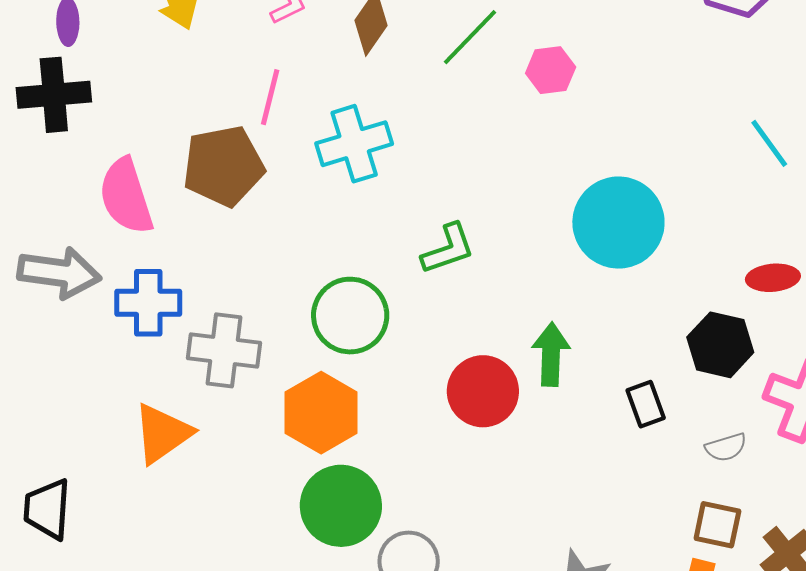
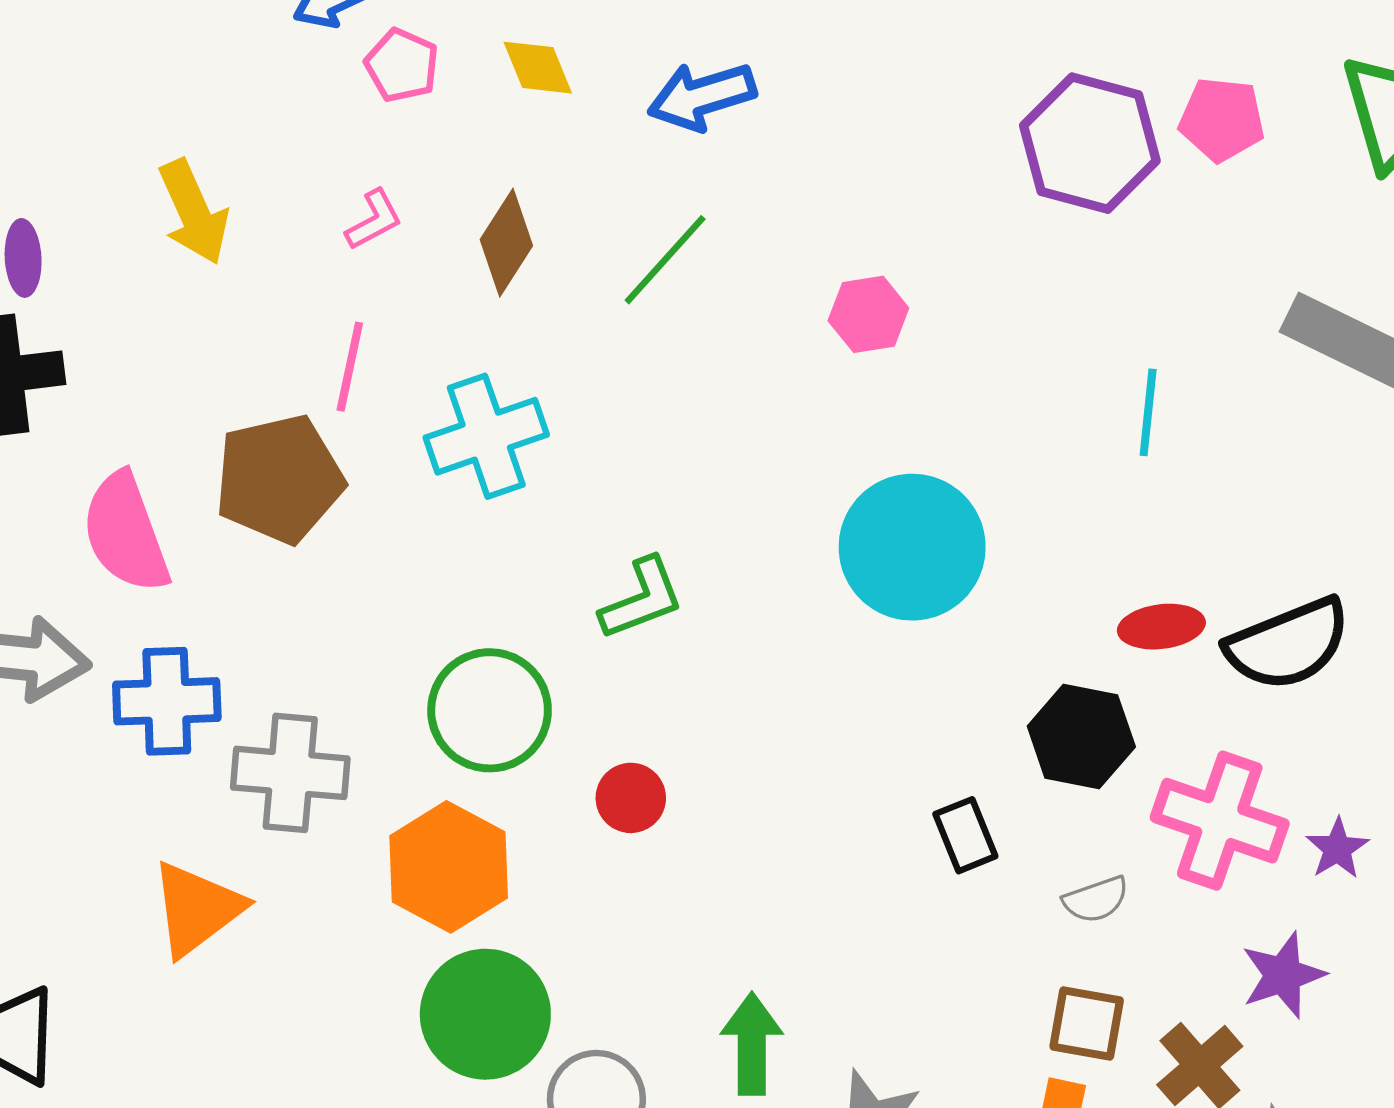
pink hexagon: (551, 70) -> (868, 314), moved
cyan line: (769, 143) -> (1148, 412), turned 44
green arrow: (551, 354) -> (752, 1044), moved
red circle: (483, 391) -> (631, 798), moved, size x0.6

